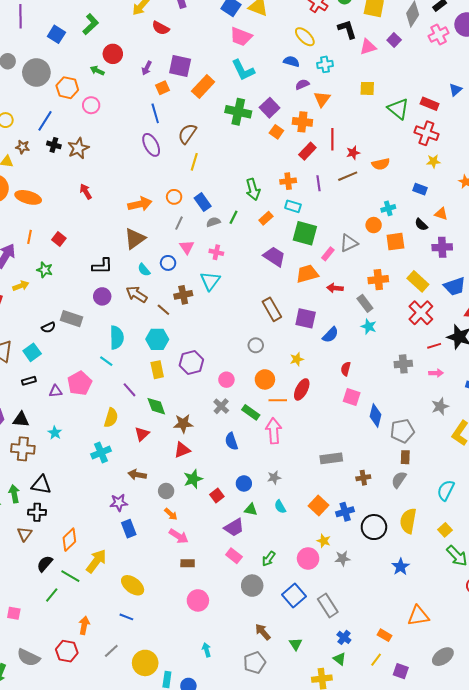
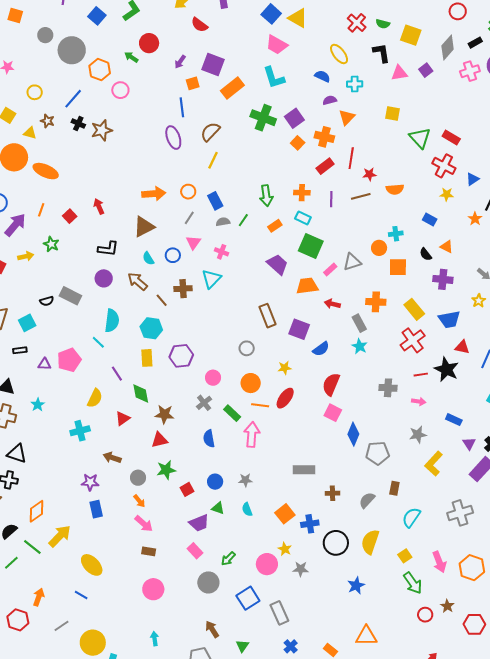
blue triangle: (455, 90) -> (473, 179), moved
red arrow: (86, 192) -> (99, 206), moved
red semicircle: (346, 369) -> (331, 384), size x1.6
brown rectangle: (405, 457) -> (394, 488), moved

